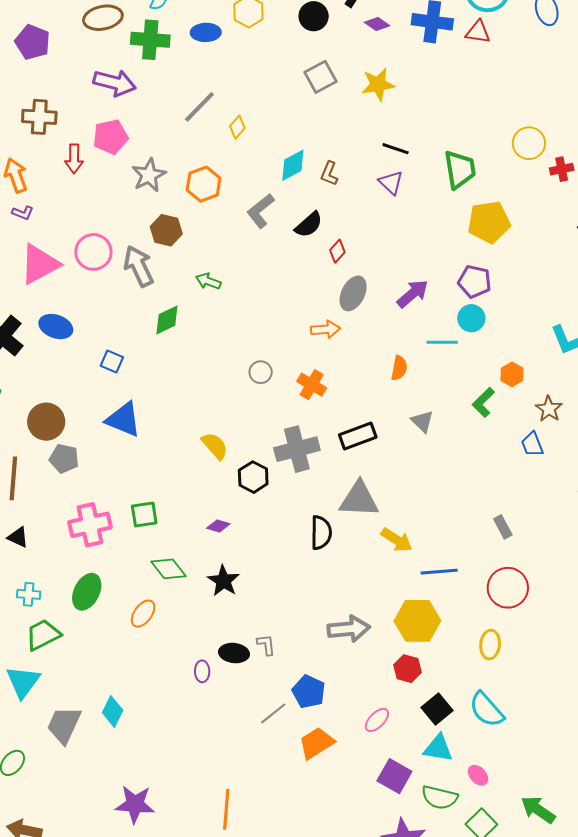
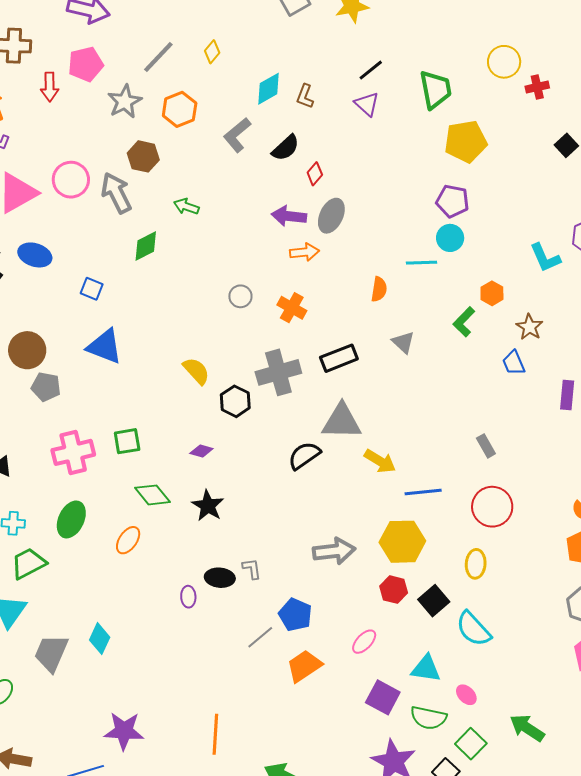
gray line: (199, 107) -> (158, 57), moved
black line: (396, 149) -> (371, 70), turned -56
purple arrow: (413, 294) -> (289, 216), moved, turned -132
black semicircle: (321, 533) -> (304, 456), turned -124
black square: (437, 709) -> (434, 601), moved

